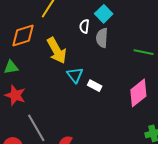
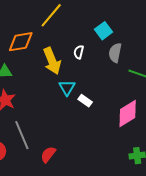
white semicircle: (84, 26) -> (79, 52), moved
gray semicircle: (102, 38) -> (115, 53), moved

